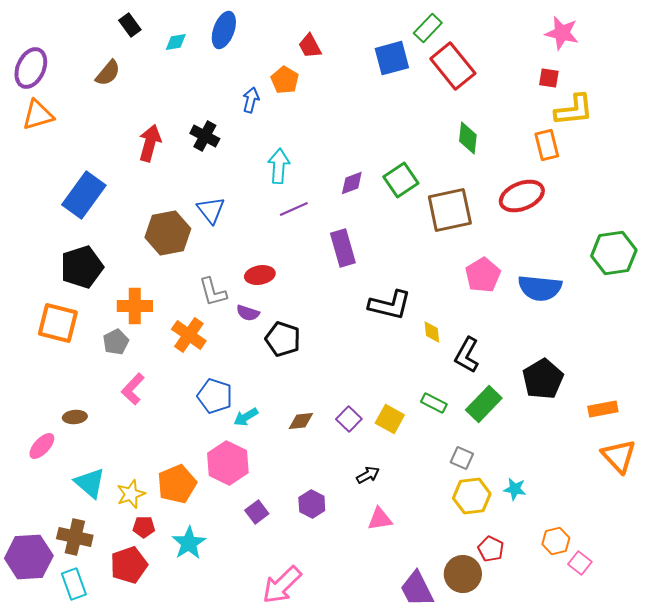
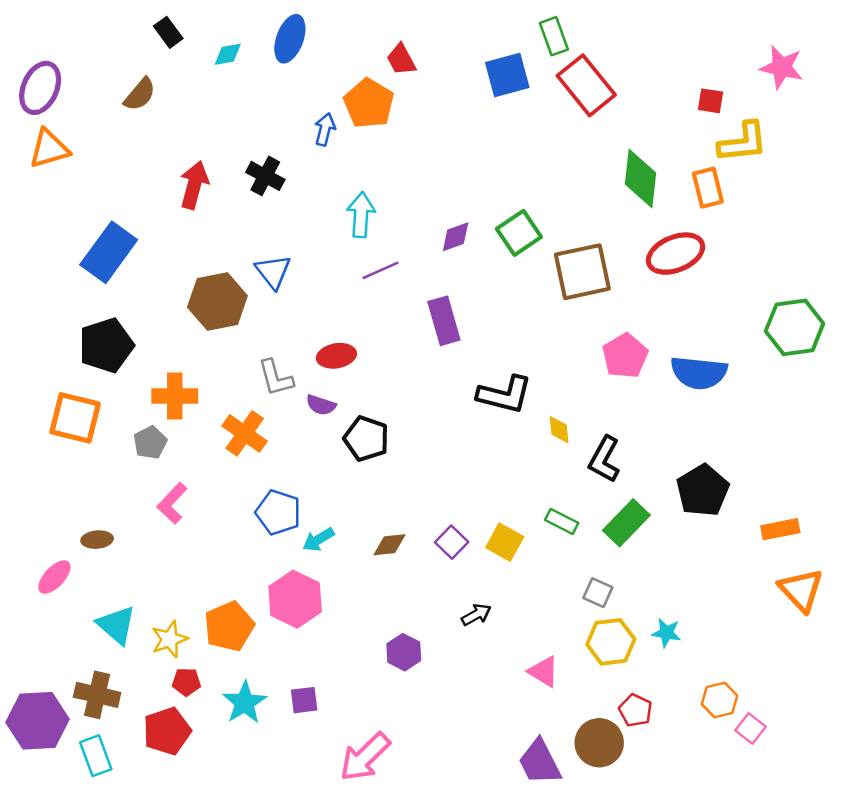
green rectangle: (428, 28) -> (554, 36), turned -64
pink star: (562, 33) -> (782, 67), moved
orange pentagon: (285, 80) -> (369, 103), size x1.4
green diamond: (468, 138) -> (641, 179), moved, size x1.4
purple square: (257, 512) -> (304, 700), moved, turned 30
pink triangle: (380, 519) -> (544, 672), moved, turned 40

